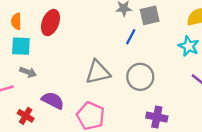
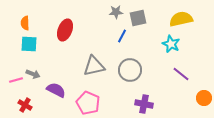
red ellipse: (50, 23) -> (65, 30), moved
gray arrow: (28, 72) -> (33, 74), moved
red cross: (26, 116) -> (25, 105), moved

